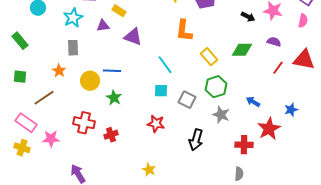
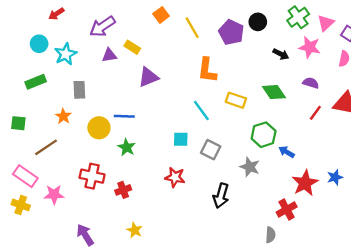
cyan star: (73, 18) -> (66, 54), moved
purple triangle: (103, 26) -> (109, 55), moved
purple triangle: (133, 37) -> (148, 77), turned -42
green rectangle: (20, 41) -> (36, 82), moved, turned -72
green diamond: (242, 50) -> (274, 92), turned 55
yellow rectangle: (209, 57) -> (236, 100), turned -30
cyan line: (165, 65) -> (201, 111), moved
green hexagon: (216, 87) -> (264, 135), moved
blue star: (291, 110) -> (335, 177), moved
red cross: (244, 145) -> (287, 210), moved, turned -30
yellow star: (149, 170) -> (135, 230), moved

